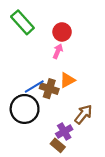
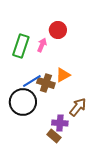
green rectangle: (22, 22) -> (21, 46), moved, turned 60
pink arrow: (58, 51) -> (42, 45), moved
purple cross: (64, 131) -> (60, 123), turned 35

